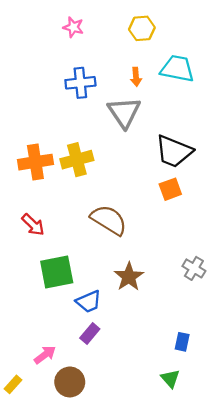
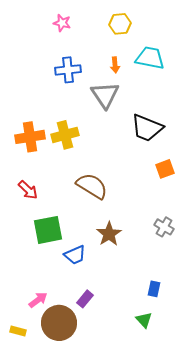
orange square: (170, 189) -> (165, 169), moved
purple rectangle: (90, 333) -> (85, 299), moved
brown circle: (70, 382) -> (59, 323), size x1.4
yellow rectangle: (13, 384) -> (18, 331), moved, turned 63

